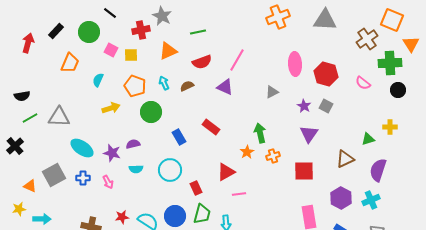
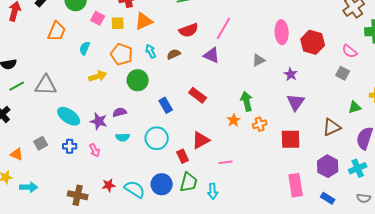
orange triangle: (168, 51) -> (144, 21), moved
gray square: (326, 106) -> (343, 73), moved
red triangle: (226, 172) -> (201, 140), moved
gray square: (54, 175) -> (41, 143), size x0.6

